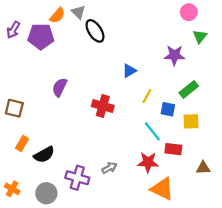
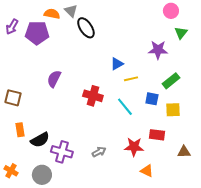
orange semicircle: (57, 15) -> (52, 14), turned -119
yellow line: (147, 96) -> (131, 79), moved, turned 48
cyan line: (152, 131) -> (125, 107), moved
orange rectangle: (22, 144) -> (20, 130), turned -40
purple cross: (77, 178) -> (62, 152), moved
orange triangle: (162, 189) -> (147, 171), size x0.6

